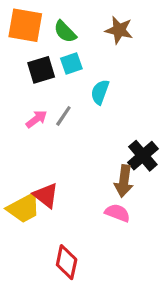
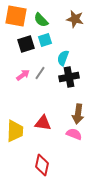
black cross: (143, 156) -> (69, 77), moved, turned 30
red triangle: (46, 195) -> (43, 123), moved, turned -30
yellow trapezoid: (24, 208) -> (15, 131), turned -60

